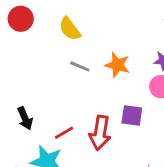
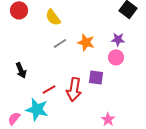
gray line: (80, 66) -> (60, 43), turned -56
black arrow: (25, 118) -> (21, 70), moved

